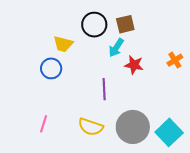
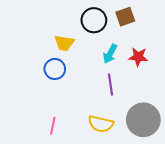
cyan arrow: (116, 48) -> (110, 54), moved

